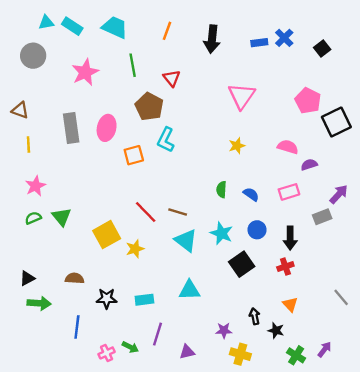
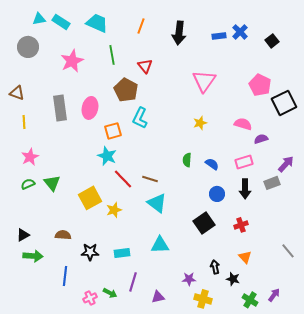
cyan star: (221, 233) -> (107, 156), moved
black arrow: (290, 238) -> (245, 189), moved

